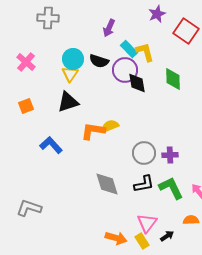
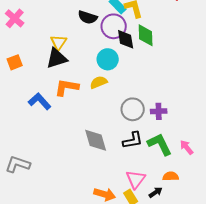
cyan circle: (73, 59) -> (108, 59), moved
yellow triangle: (70, 74) -> (59, 42), moved
green diamond: (173, 79) -> (146, 35), moved
orange L-shape: (93, 131) -> (67, 87), moved
orange semicircle: (191, 220) -> (171, 176), moved

